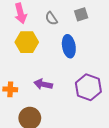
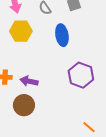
purple arrow: (43, 84) -> (29, 81), moved

